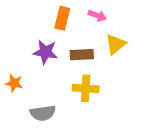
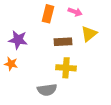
purple star: (45, 52) -> (18, 40), moved
gray semicircle: (43, 113) -> (47, 90), moved

